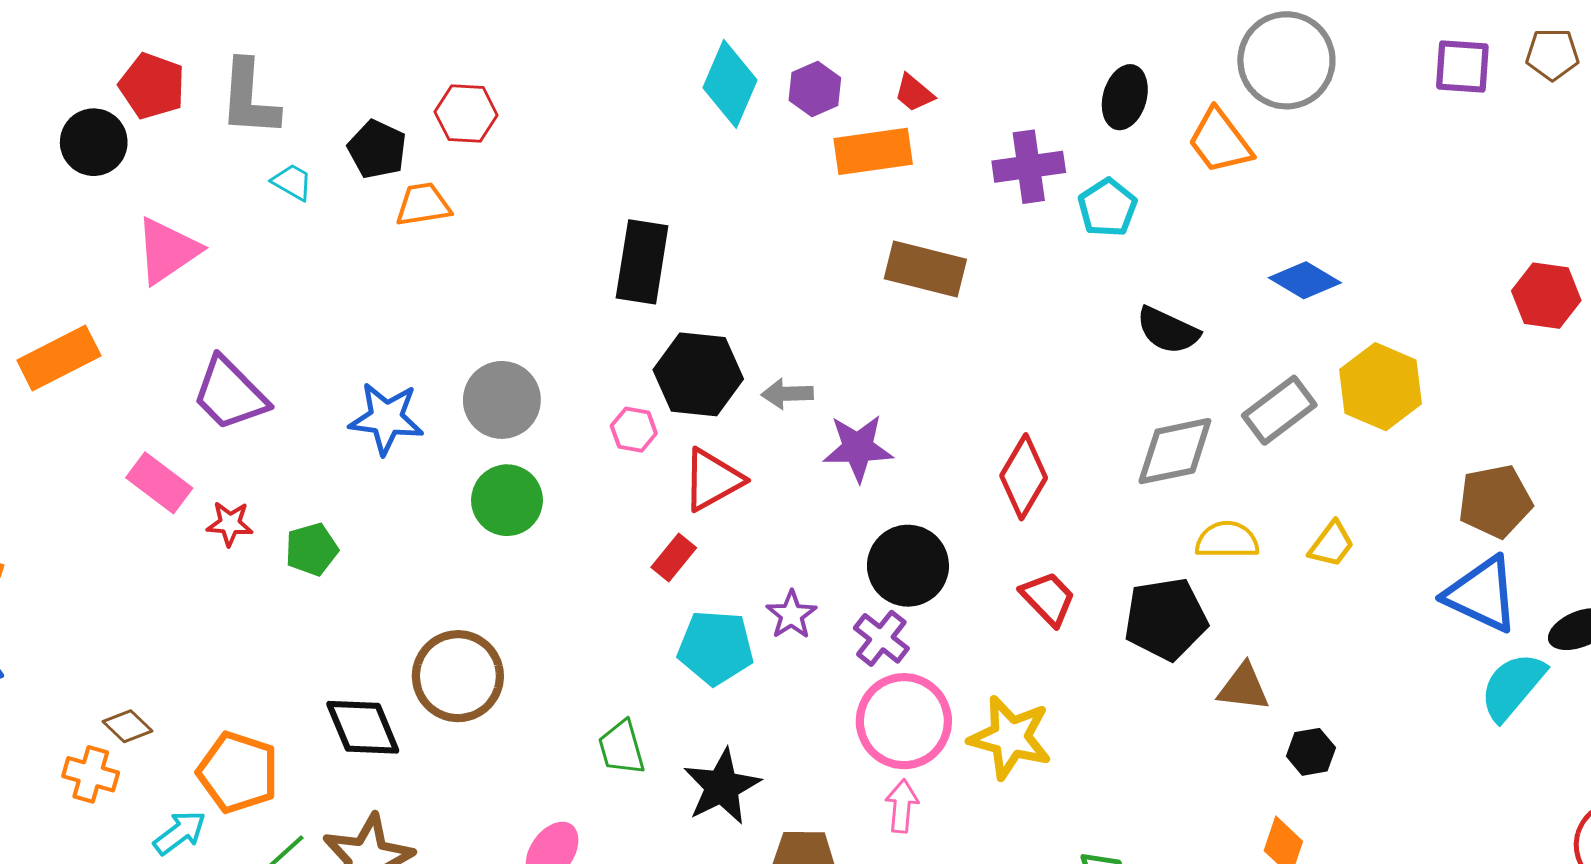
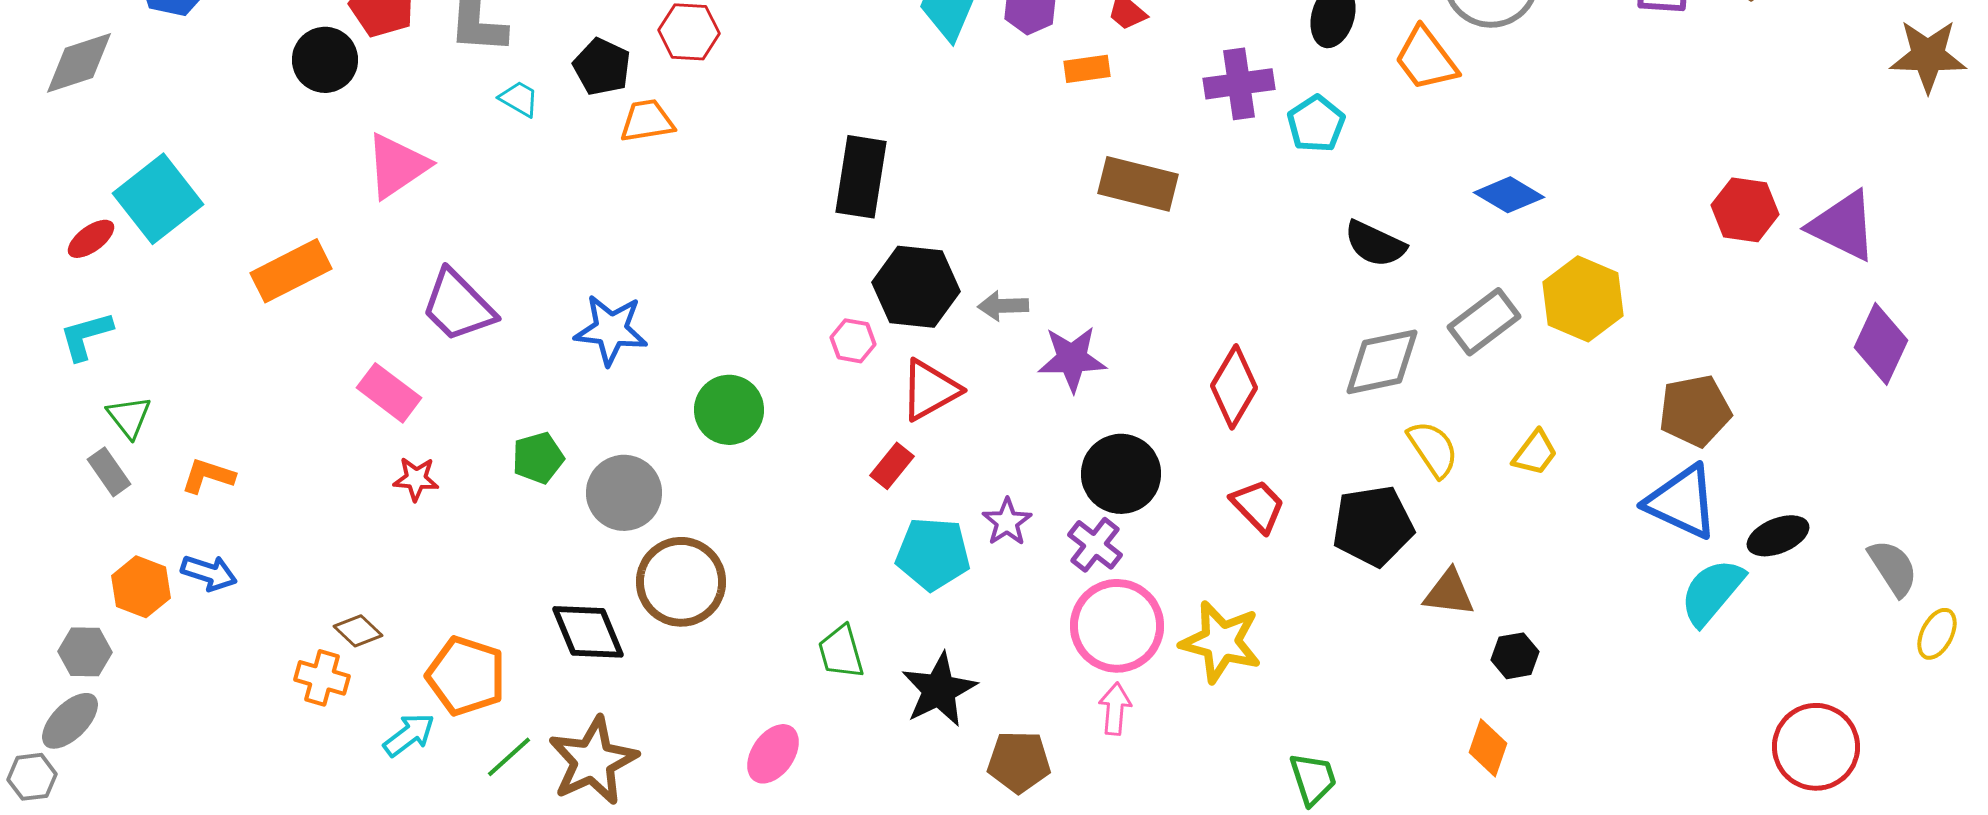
orange rectangle: (873, 151) -> (1087, 69), size x0.6
gray circle: (502, 400) -> (624, 493), moved
red star: (230, 524) -> (416, 479), moved
yellow semicircle: (1227, 540) -> (1433, 449), turned 56

